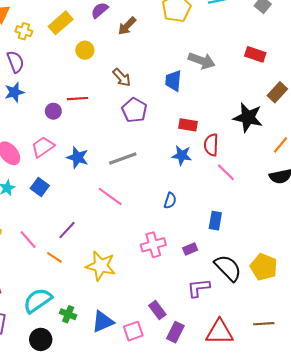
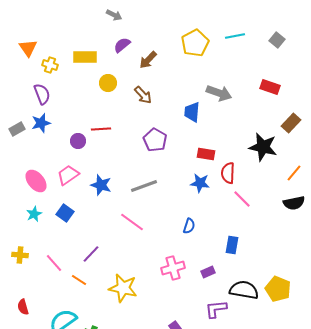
yellow rectangle: (61, 23) -> (85, 57), turned 40
brown arrow: (122, 78) -> (143, 95), moved
black semicircle: (228, 268) -> (244, 290), turned -36

